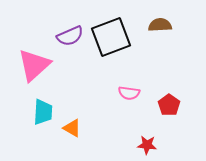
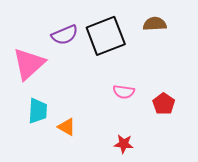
red star: (147, 145) -> (124, 144), moved

